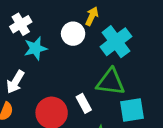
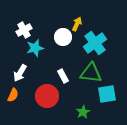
white rectangle: (84, 103) -> (63, 76), moved

